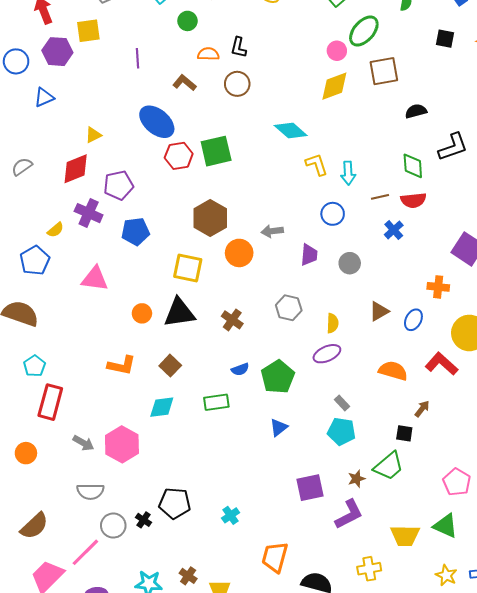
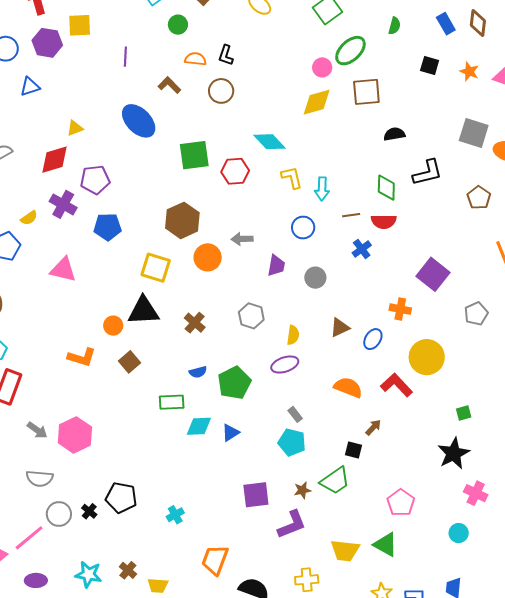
red hexagon: (179, 156) -> (235, 171), moved
orange circle: (142, 313) -> (113, 326), moved
cyan diamond: (162, 407) -> (199, 426), moved

